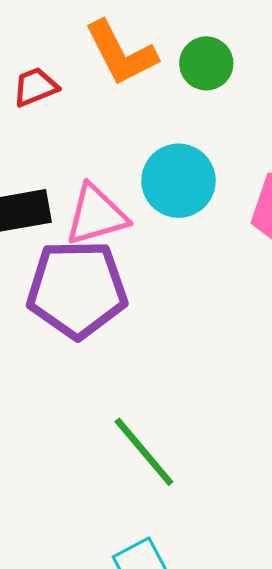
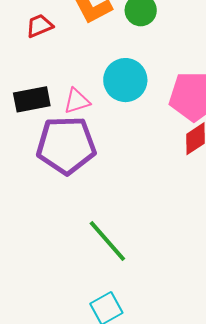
pink triangle: (96, 215) -> (77, 101), size x0.7

